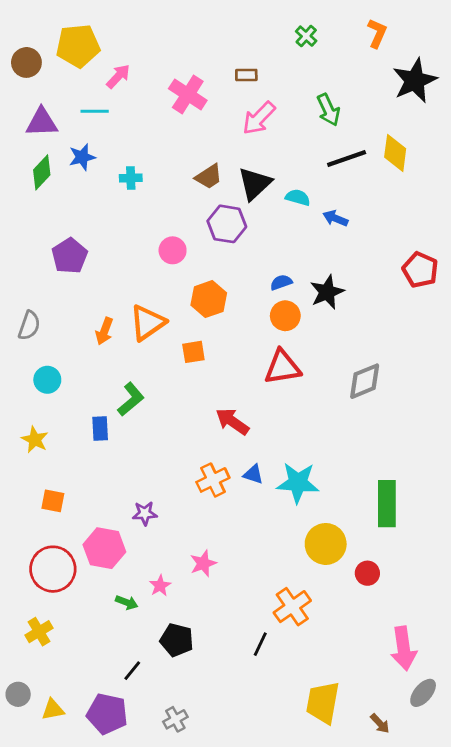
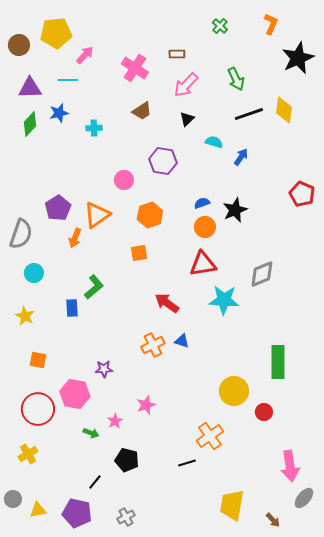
brown trapezoid: (209, 177) -> (142, 111), moved
black triangle: (255, 184) -> (187, 119), moved, size x0.6
blue arrow: (335, 218) -> (241, 157), turned 102
purple pentagon: (70, 256) -> (58, 208), moved
orange triangle: (148, 323) -> (97, 215), moved
gray semicircle: (29, 325) -> (21, 234), size x1.4
cyan star: (298, 483) -> (224, 300), moved
black line: (260, 644) -> (187, 463), turned 48

